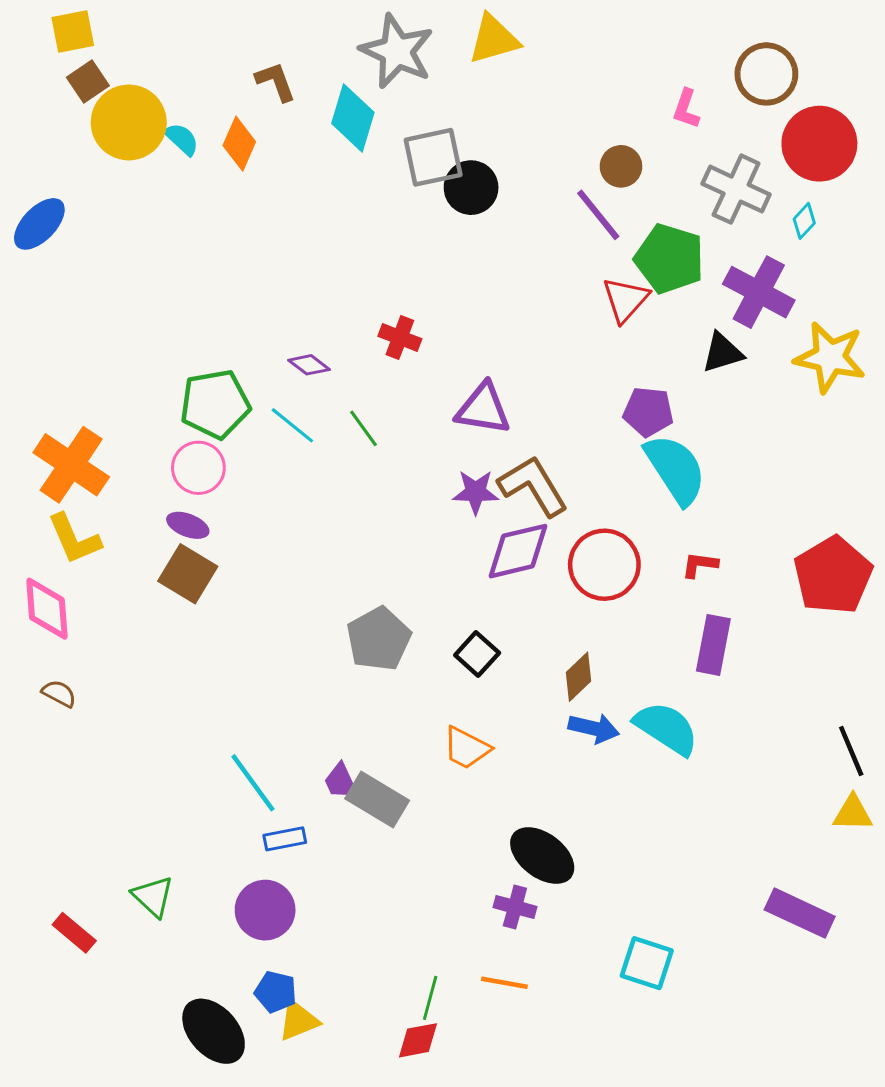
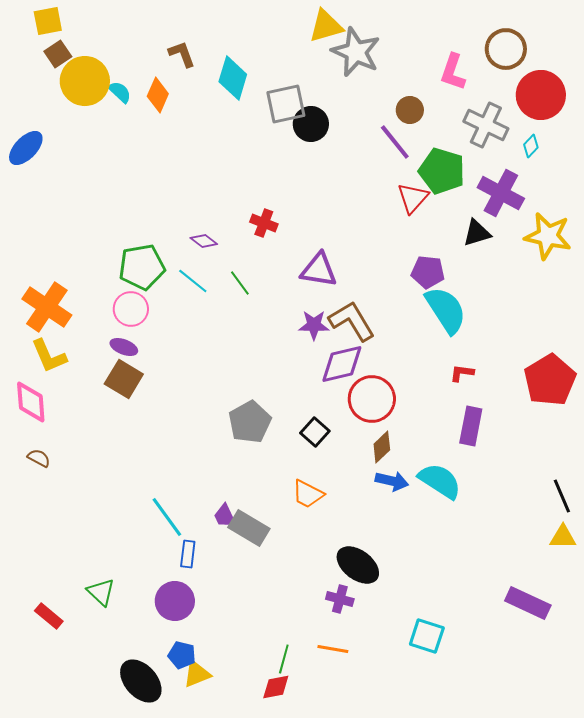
gray star: (397, 51) -> (356, 52), moved
pink L-shape: (686, 109) -> (453, 72), size x1.4
red circle: (604, 565) -> (372, 399), moved
blue rectangle: (285, 839) -> (188, 554), turned -72

